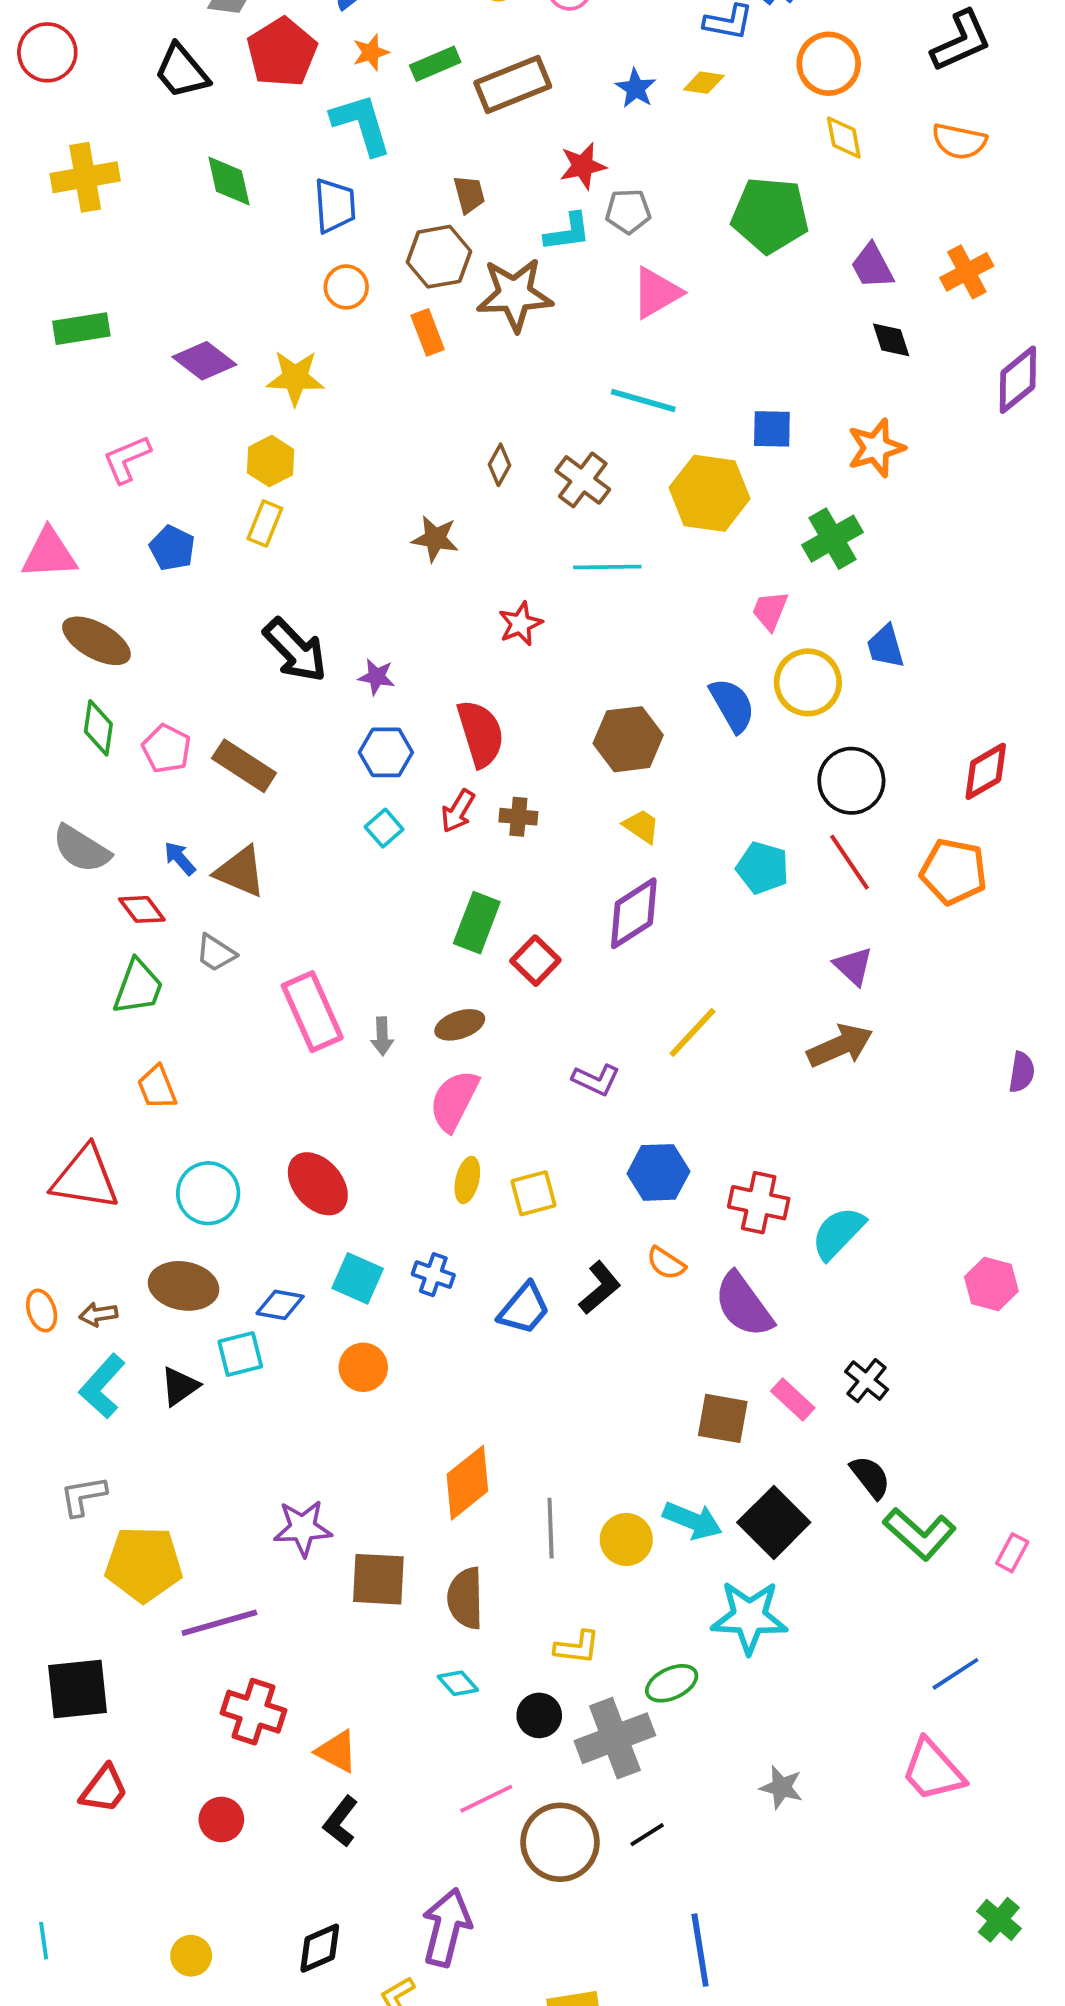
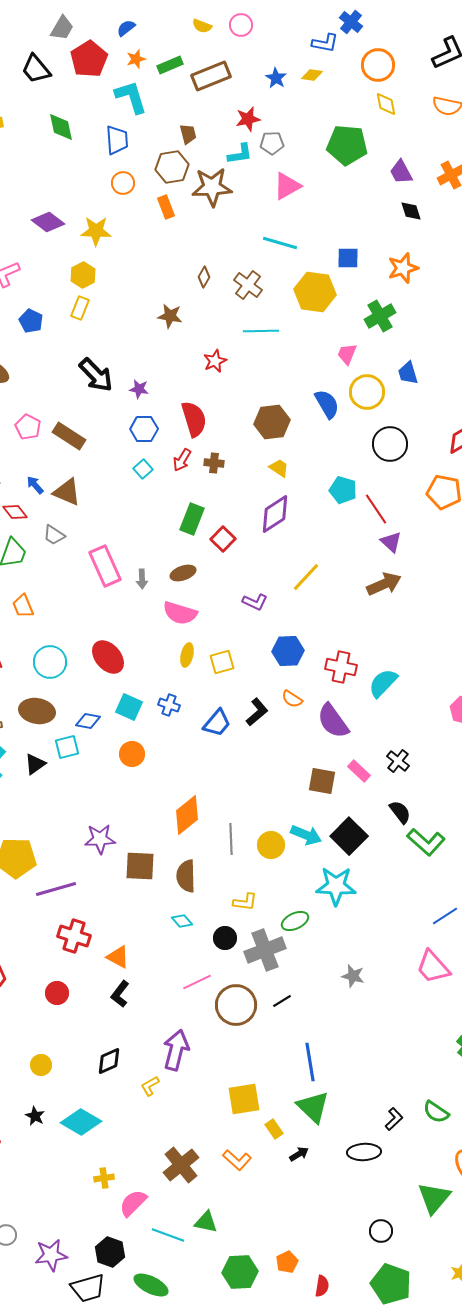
red line: (850, 862) -> (376, 509), moved
pink semicircle: (454, 1101) -> (180, 613), turned -100

